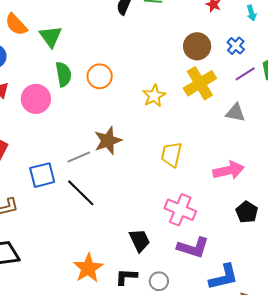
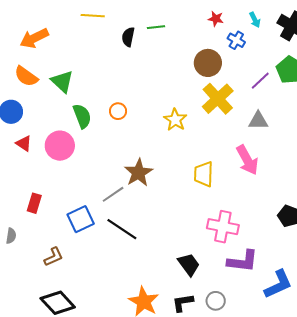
blue cross: (236, 46) -> (236, 40), moved
orange circle: (100, 76) -> (118, 111), size x0.7
pink arrow: (229, 170) -> (247, 160), moved, turned 84

